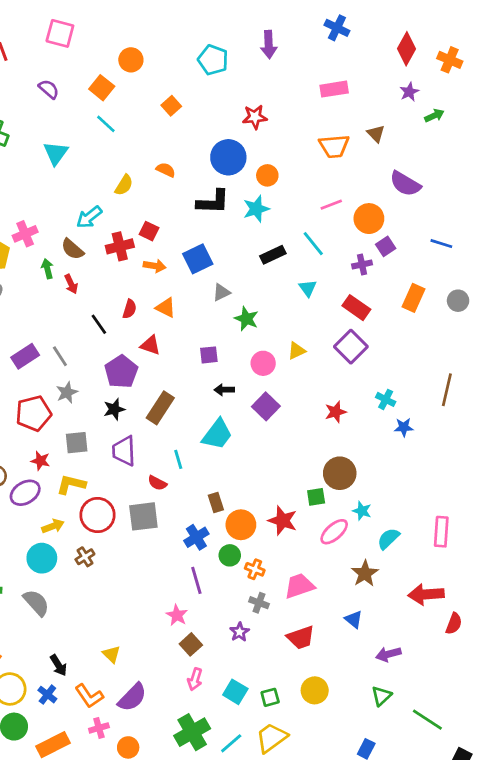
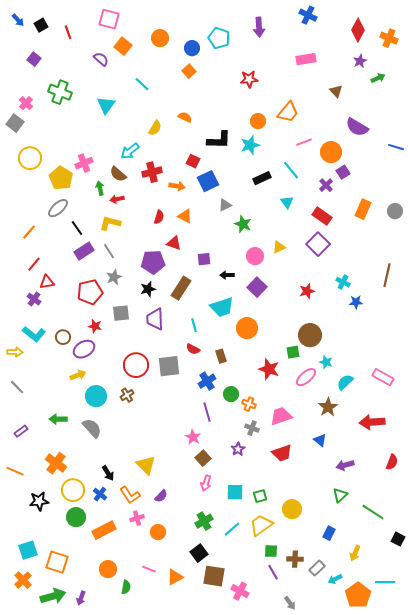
orange square: (102, 88) -> (123, 46), moved
orange trapezoid: (334, 146) -> (288, 112), moved, turned -45
blue circle: (228, 157) -> (192, 48), moved, size x0.6
red square: (149, 231) -> (193, 161), moved
blue line: (441, 244) -> (396, 147), moved
purple cross: (362, 264) -> (326, 185), turned -32
red arrow: (71, 284) -> (117, 199), turned 104
black line: (99, 324) -> (77, 228), moved
purple square: (209, 355) -> (204, 259), moved
purple pentagon: (121, 372) -> (153, 262), turned 30
cyan trapezoid: (217, 434) -> (222, 307), turned 35
red semicircle: (157, 483) -> (193, 349), moved
yellow L-shape: (71, 484) -> (110, 223), moved
orange circle: (241, 525) -> (247, 328), moved
yellow arrow: (53, 526) -> (78, 375), moved
pink rectangle: (441, 532) -> (383, 377), turned -65
red semicircle: (454, 624) -> (392, 462), moved
yellow triangle: (111, 654) -> (146, 465), size x1.5
yellow circle: (315, 690) -> (292, 509), moved
cyan square: (235, 692) -> (235, 492), turned -30
purple semicircle: (132, 697) -> (161, 496), size x0.6
green cross: (192, 732) -> (204, 521), size x0.7

